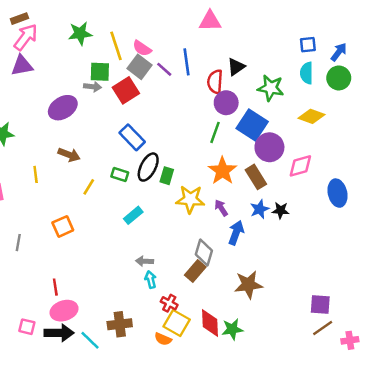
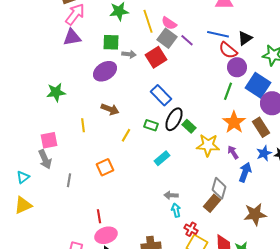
blue line: (187, 62) -> (218, 34), moved, turned -70
green square: (100, 72) -> (111, 42), moved
red semicircle: (215, 82) -> (228, 50), turned -54
green rectangle: (167, 176) -> (189, 126), turned -64

